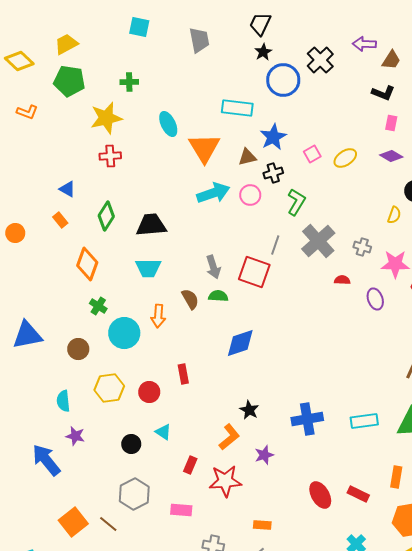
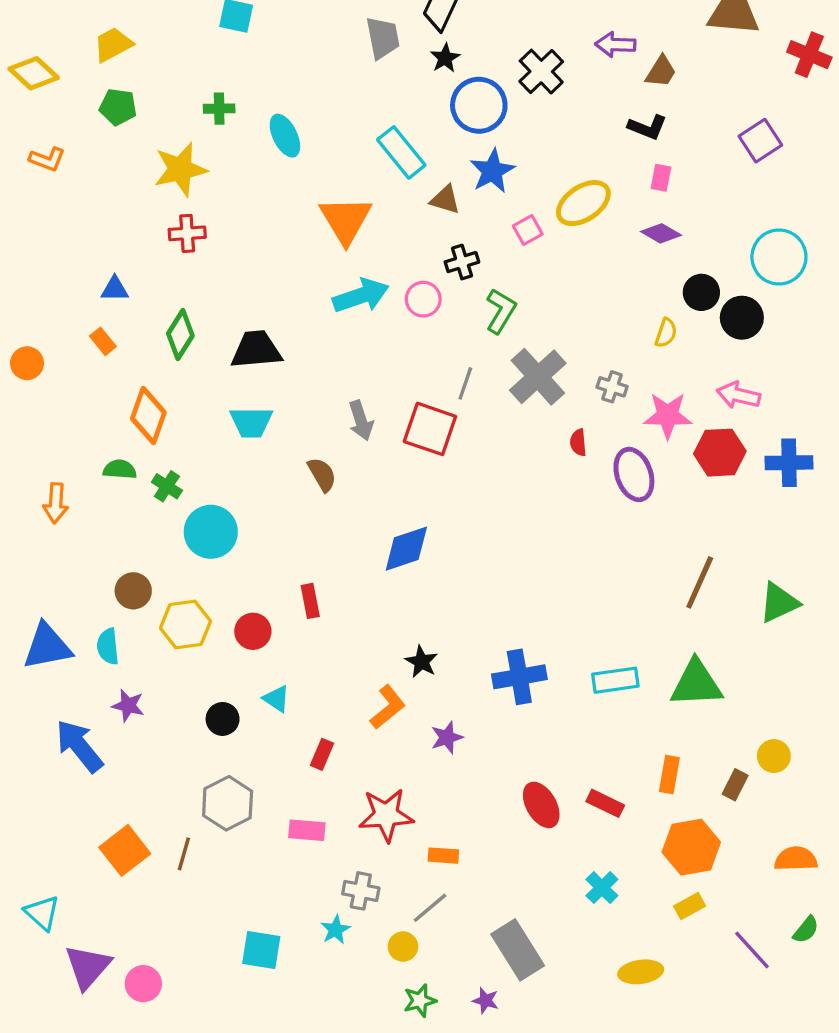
gray trapezoid: (199, 40) -> (383, 38), moved
green pentagon: (69, 81) -> (118, 107), size x0.7
cyan rectangle: (237, 108) -> (401, 152), turned 44
cyan ellipse: (168, 124) -> (285, 136), moved
blue star: (273, 137) -> (492, 171), moved
brown triangle: (247, 157) -> (445, 200), moved, turned 30
yellow ellipse: (345, 158) -> (583, 203), moved, size x1.4
blue triangle: (67, 189) -> (115, 289), turned -30
red semicircle: (342, 280) -> (578, 442), turned -98
green semicircle: (218, 296) -> (120, 469), moved
purple ellipse: (375, 299) -> (634, 474), size x1.4
orange arrow: (158, 316) -> (56, 503), moved
blue triangle: (27, 335) -> (47, 646), moved
brown circle: (78, 349) -> (133, 591), moved
red star: (225, 481) -> (386, 815), moved
brown line: (108, 524) -> (184, 854), turned 66

